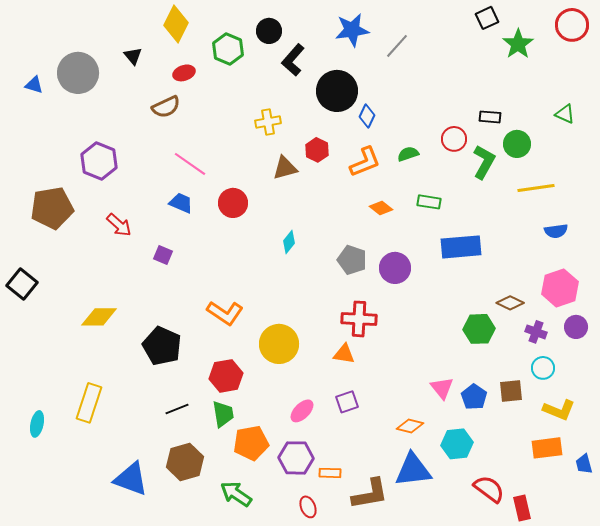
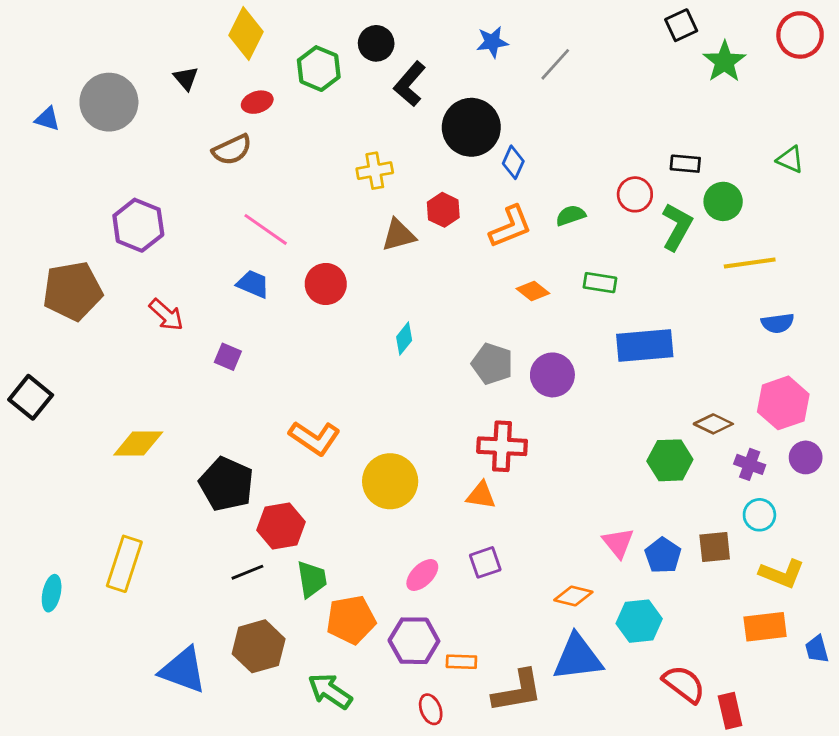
blue star: (352, 30) -> (492, 42), size x0.7
red hexagon: (226, 376) -> (281, 526), moved

